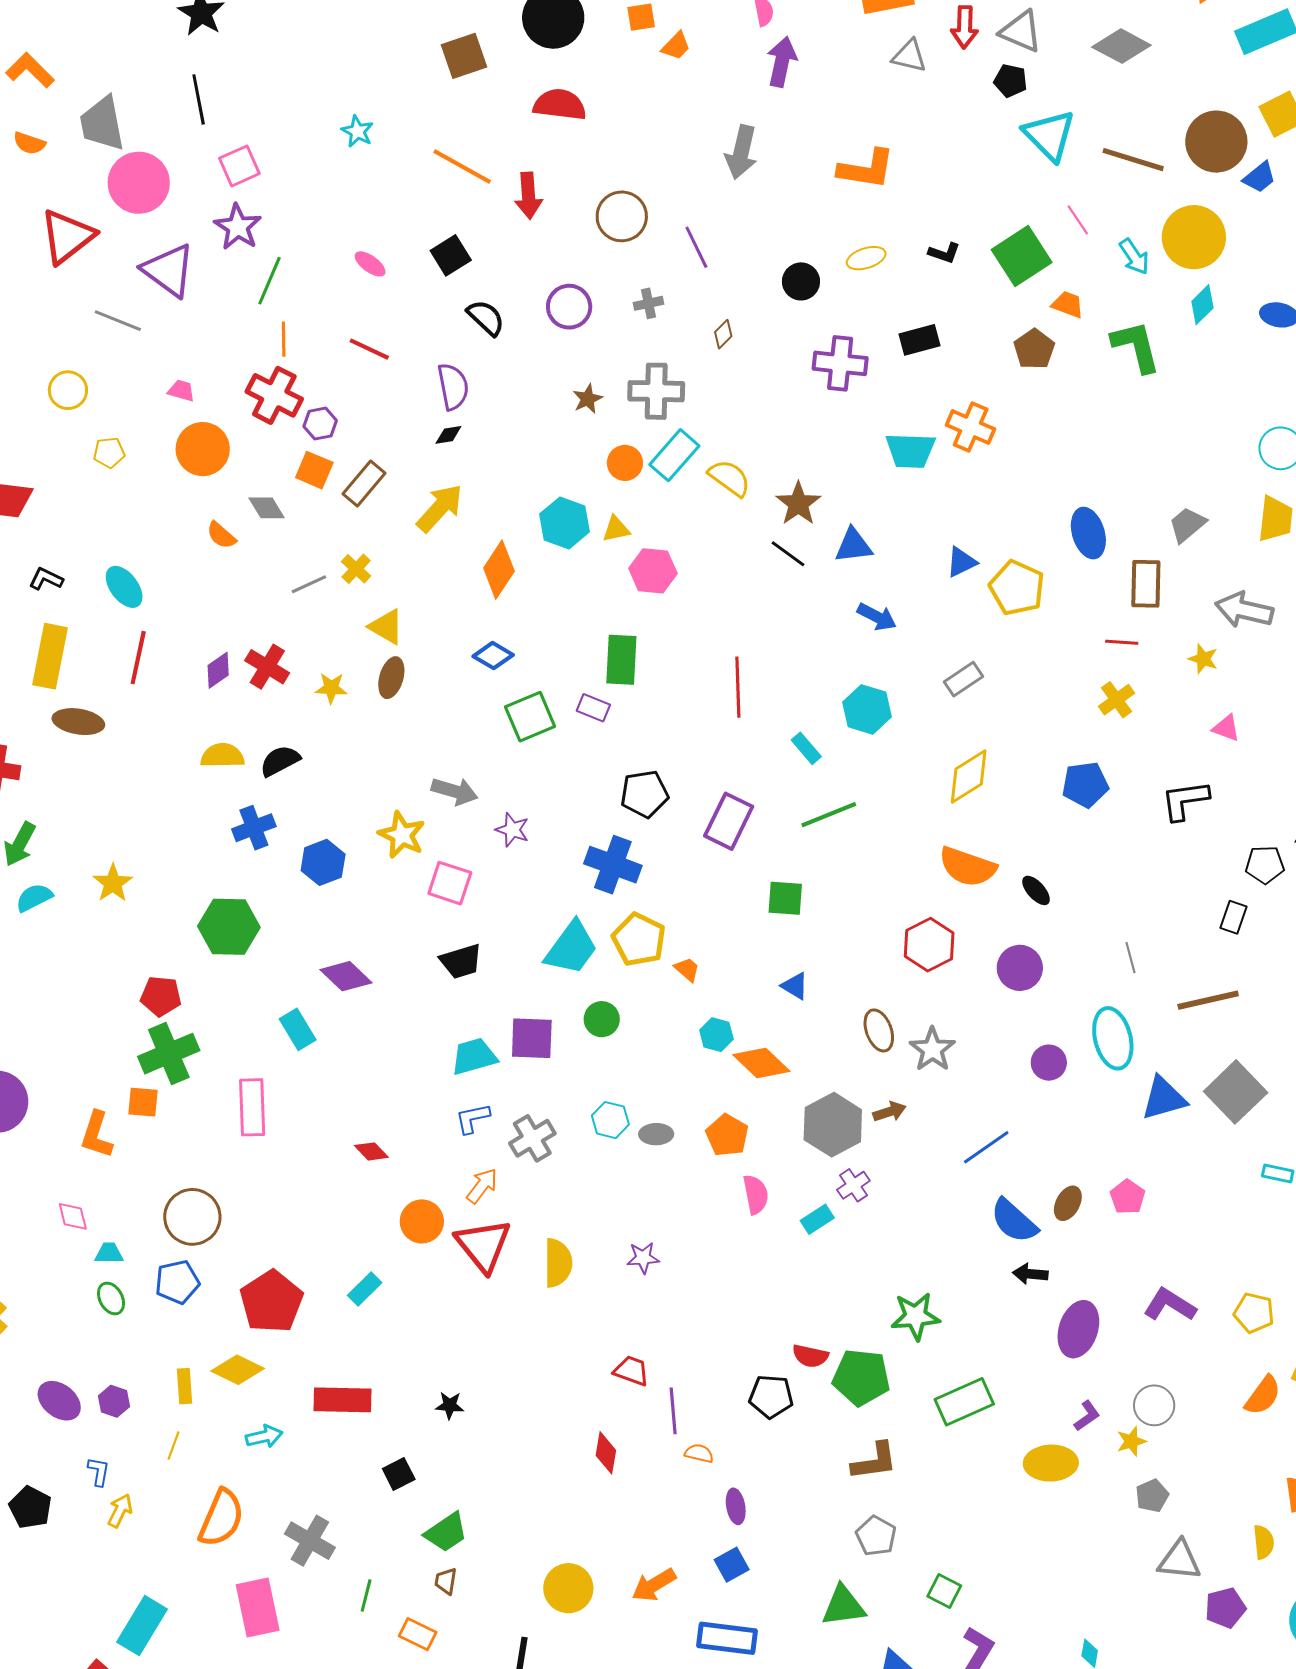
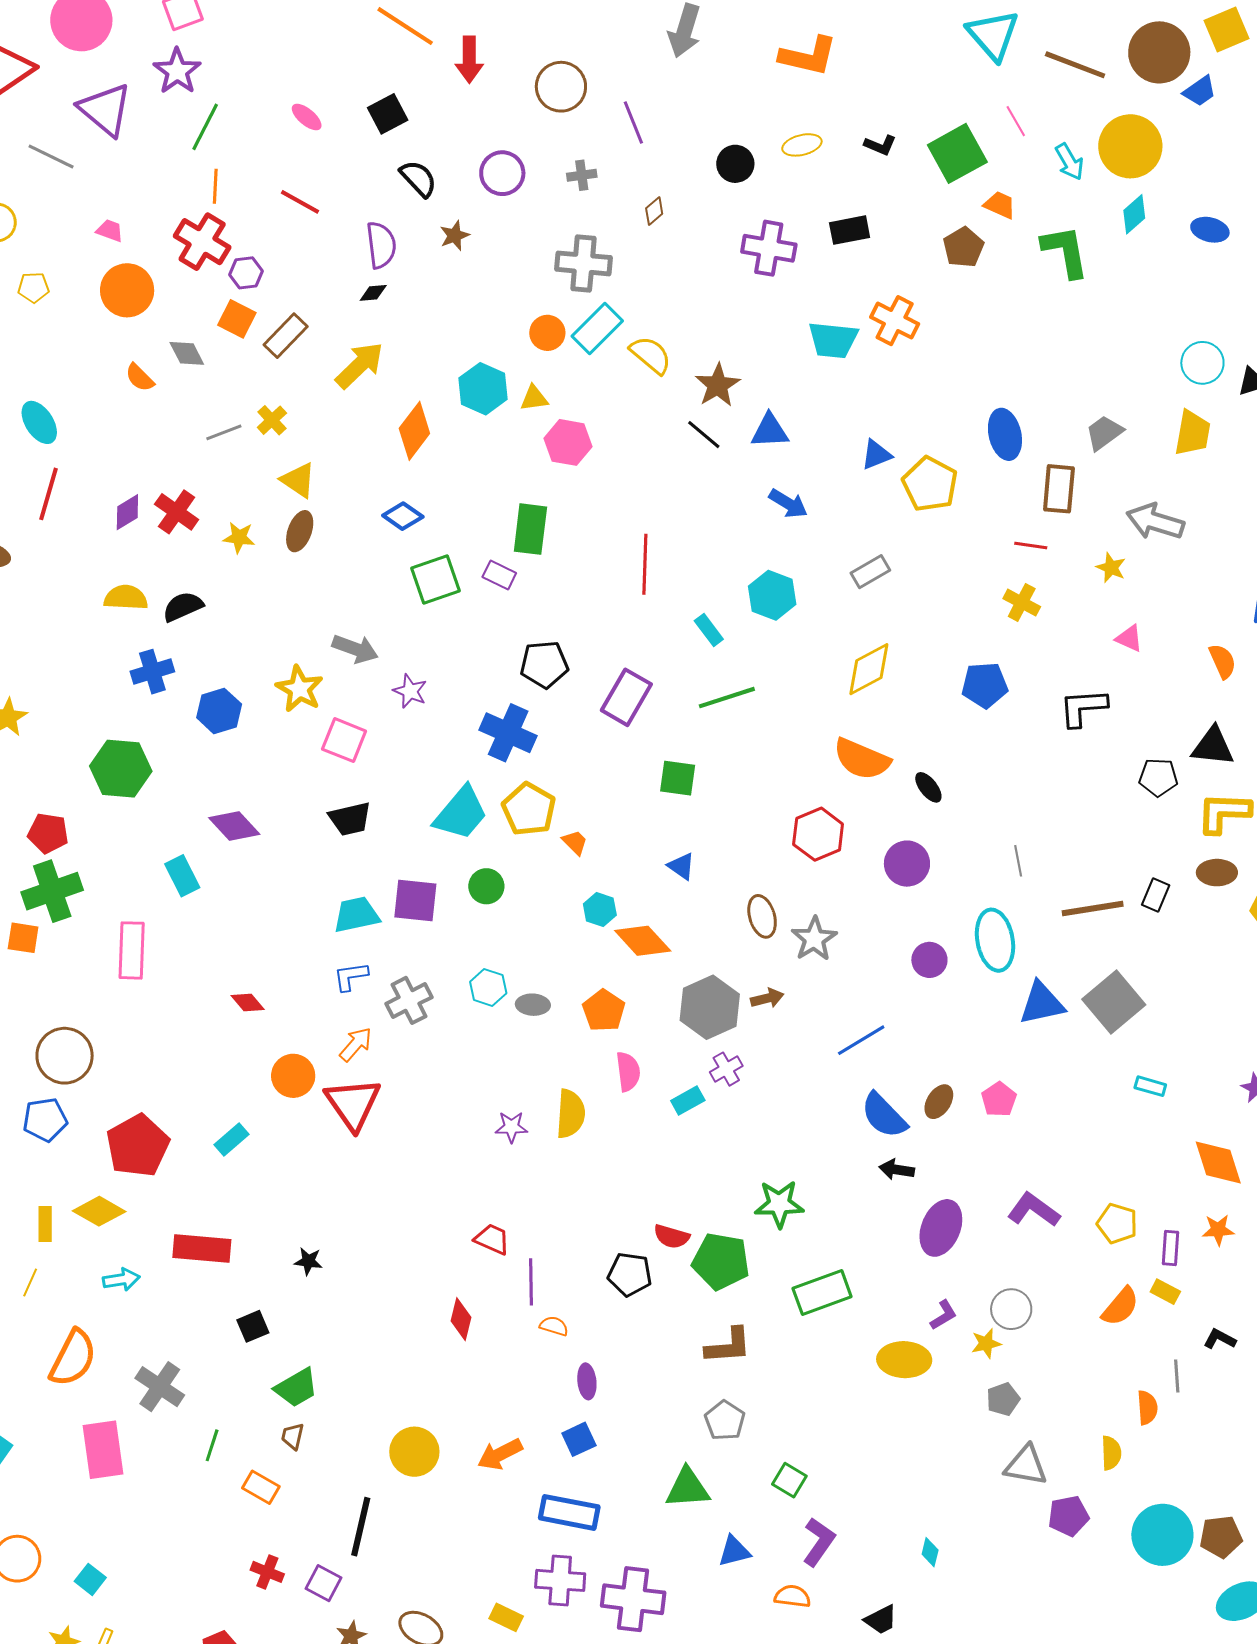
brown star: (588, 399) -> (455, 236), moved
yellow cross: (1116, 700) -> (1022, 603), turned -30
black rectangle: (1234, 917) -> (1156, 895), moved
yellow semicircle: (558, 1263) -> (571, 1114), moved

